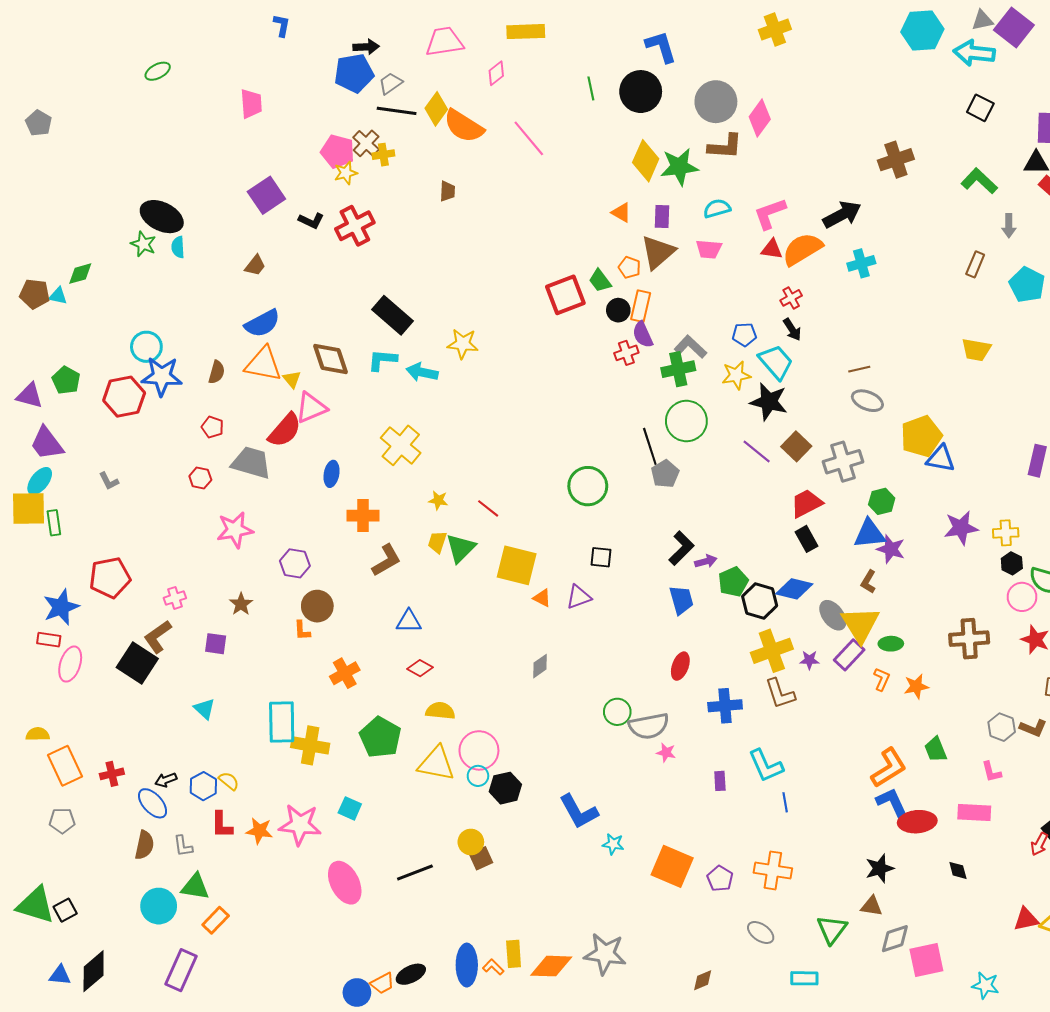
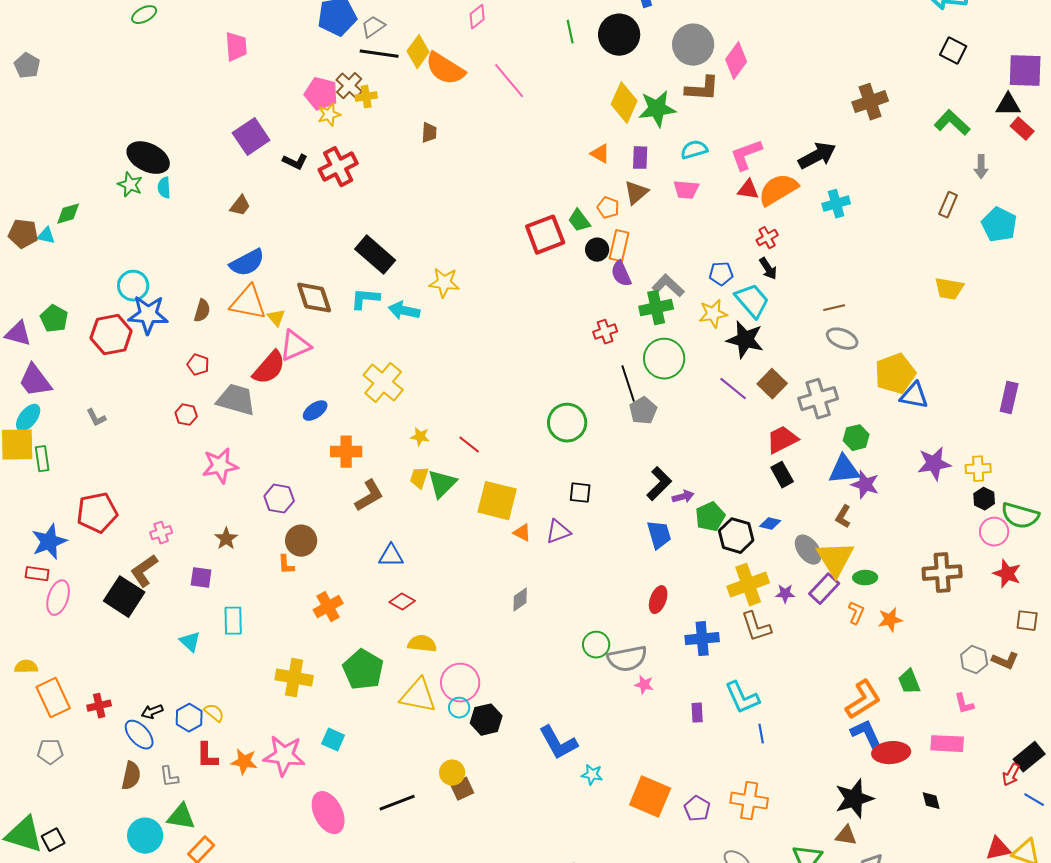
brown triangle: (658, 252) -> (636, 193), size x0.7
red cross: (626, 353) -> (605, 332), moved
blue ellipse: (332, 474) -> (315, 411), turned 45
blue diamond: (794, 589) -> (770, 524), size x0.6
cyan rectangle: (282, 722) -> (233, 621), moved, size x0.7
black star: (880, 868) -> (854, 799), size x1.4

